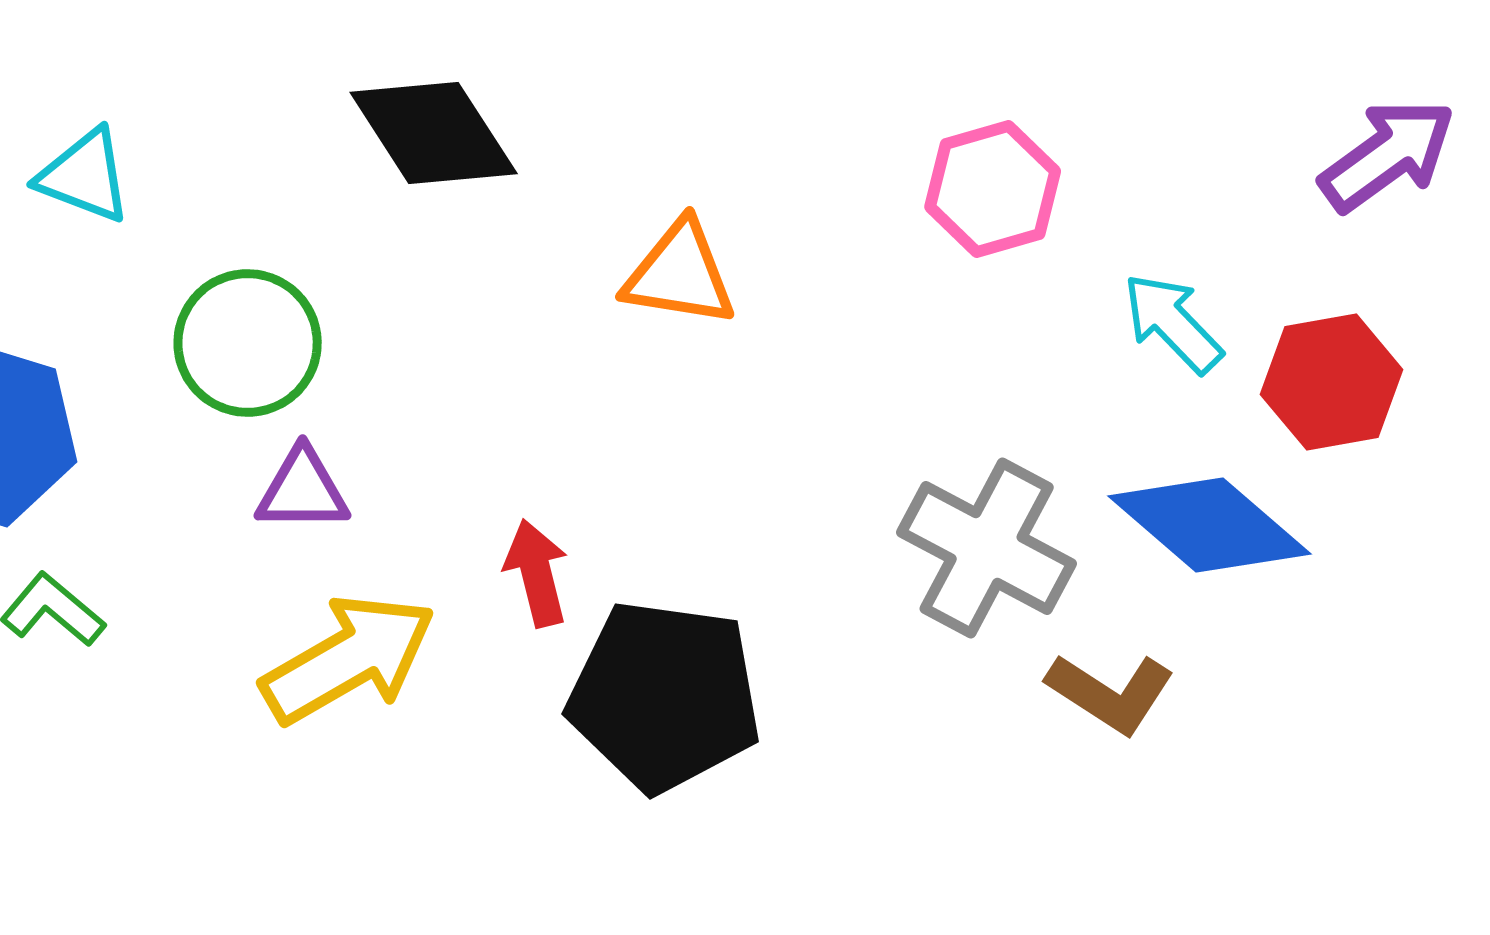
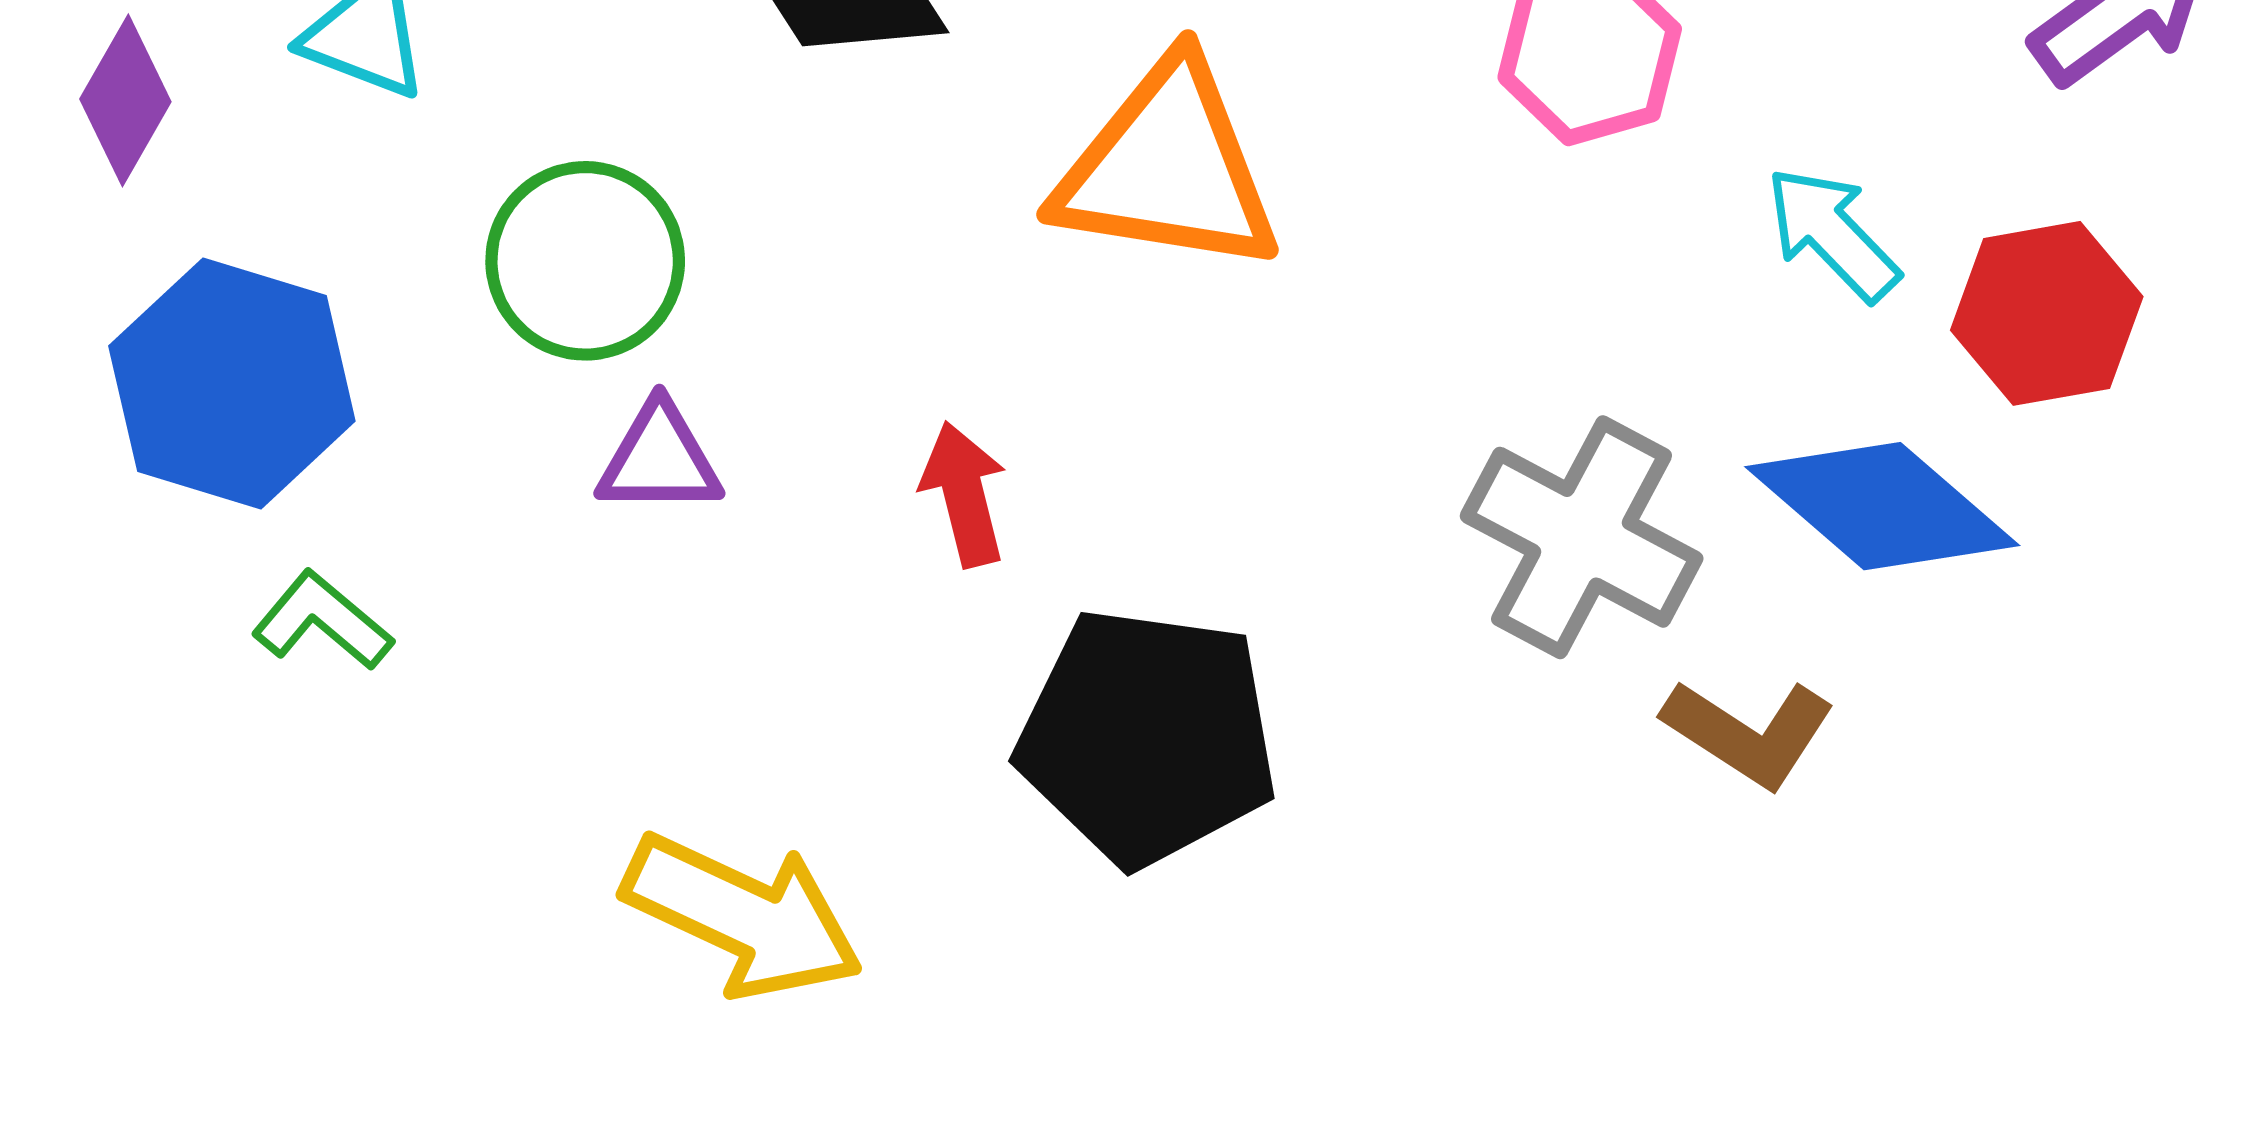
orange triangle: (680, 274) -> (1168, 168), size x1.5
red arrow: (537, 573) -> (964, 494), moved
yellow arrow: (349, 659) -> (743, 916), moved, turned 55

